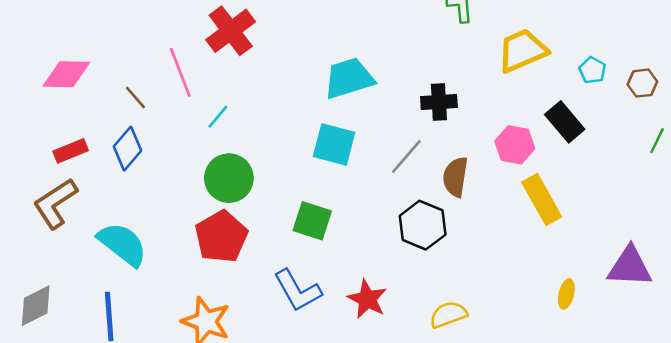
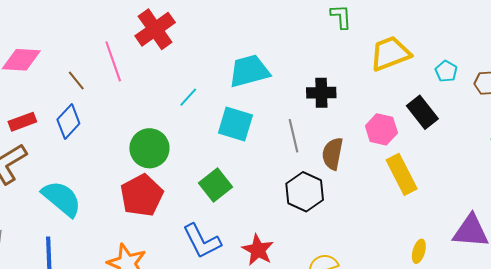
cyan line: (218, 117) -> (188, 97), moved
gray line: (406, 156) -> (293, 136), turned -56
green square: (312, 221) -> (216, 185), turned 32

